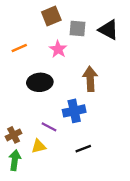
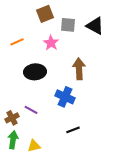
blue cross: (74, 111) -> (65, 97), turned 36
purple line: (49, 127) -> (31, 110), moved
yellow triangle: (39, 146) -> (34, 146), moved

